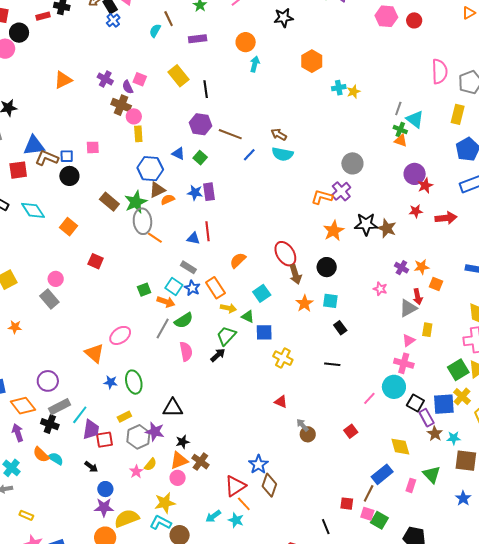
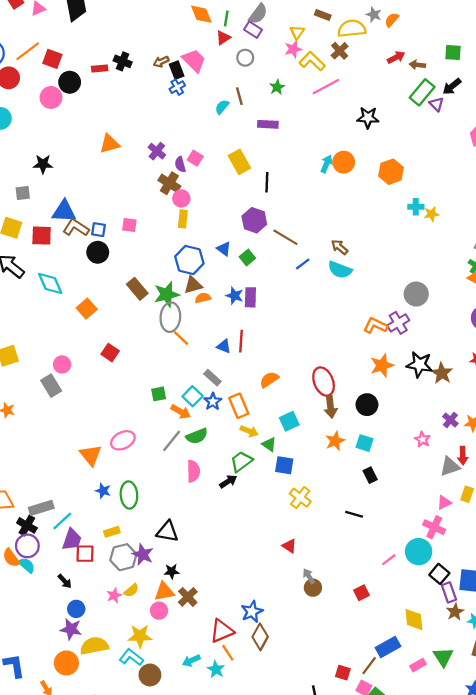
orange circle: (246, 42) -> (344, 162), moved
purple circle: (48, 381) -> (27, 546), moved
pink rectangle: (411, 485) -> (418, 665), turned 32

